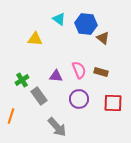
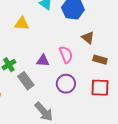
brown triangle: (103, 38) -> (88, 38), moved
brown rectangle: (101, 72) -> (100, 60), moved

